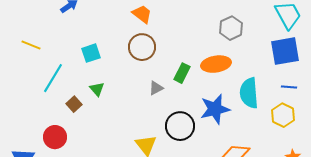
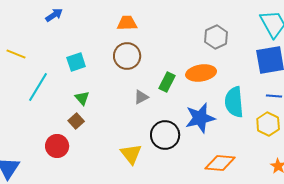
orange trapezoid: (142, 14) -> (127, 23), turned -40
brown square: (74, 104) -> (76, 121), moved
red circle: (55, 137) -> (57, 146), moved

